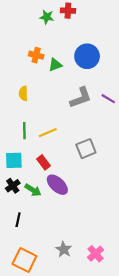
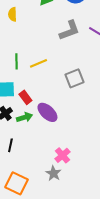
yellow semicircle: (23, 93) -> (12, 14), moved
red rectangle: (44, 162) -> (25, 97), moved
green arrow: (33, 190) -> (24, 117), turned -49
pink cross: (96, 254) -> (62, 155), moved

